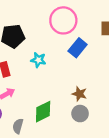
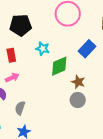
blue rectangle: (78, 48) -> (87, 49), moved
green diamond: (43, 112) -> (59, 66), moved

